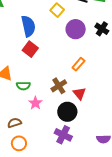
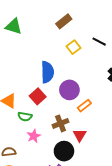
blue semicircle: (28, 26) -> (47, 72), moved
purple circle: (76, 29) -> (69, 90), moved
red square: (30, 49) -> (38, 96), moved

